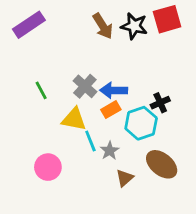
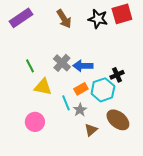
brown arrow: (103, 26) -> (64, 19), moved
orange rectangle: (111, 110) -> (81, 89), moved
yellow triangle: (74, 119) -> (43, 87), moved

